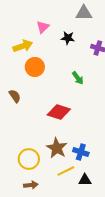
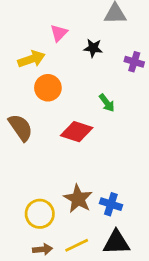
brown semicircle: (15, 96) -> (21, 127), size x1.5
red diamond: (59, 112) -> (77, 132), moved
yellow line: (66, 171) -> (77, 245), moved
black triangle: (85, 180) -> (116, 243), size x1.5

